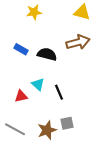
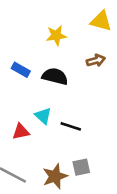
yellow star: (34, 12) -> (56, 36), moved
brown arrow: (78, 42) -> (96, 61), size x0.6
black line: (59, 92) -> (71, 126), turned -49

